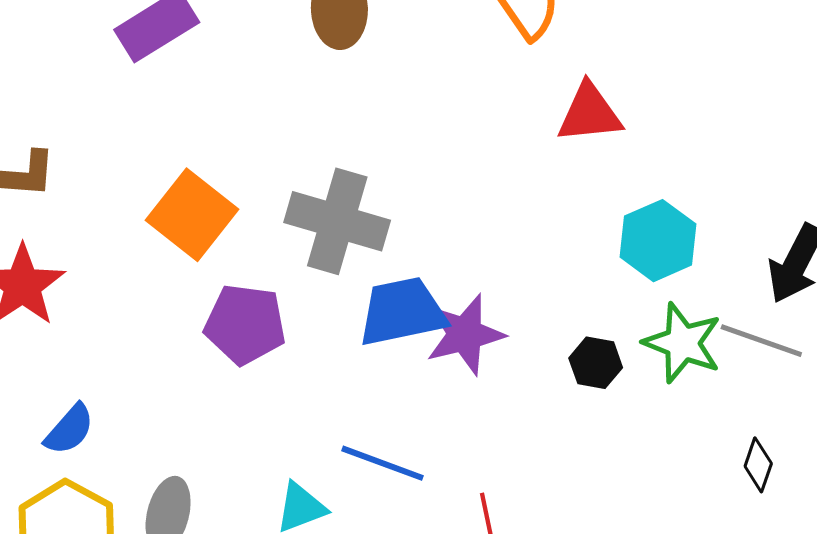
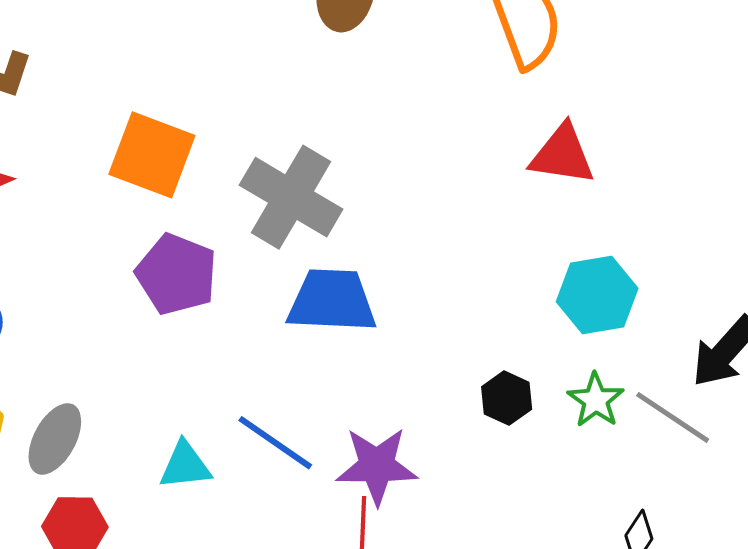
orange square: (192, 215) -> (152, 155), turned -32
purple star: (465, 334) -> (377, 466), moved
green star: (683, 343) -> (596, 400), size x0.7

